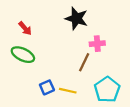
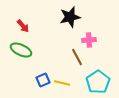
black star: (76, 19) -> (70, 17), turned -30
brown line: (84, 62) -> (77, 57), turned -54

